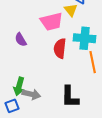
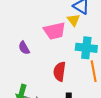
red semicircle: (60, 48) -> (59, 72), moved

